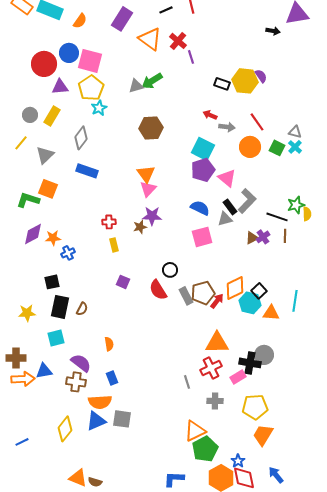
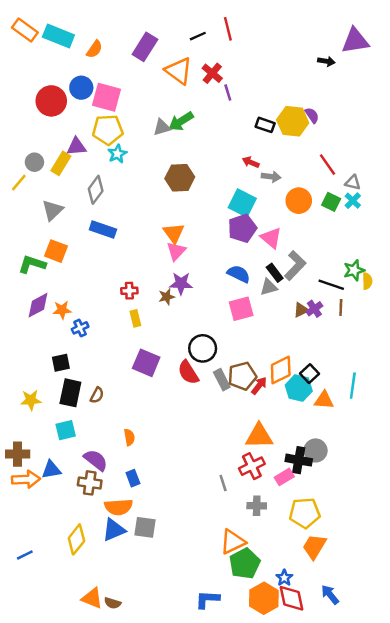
purple triangle: (60, 87) -> (76, 147), moved
yellow pentagon: (91, 88) -> (108, 130), turned 30
red line: (257, 122) -> (328, 165), moved
yellow line: (21, 143) -> (19, 183), moved
black circle: (170, 270) -> (203, 348), size x1.5
purple square: (123, 282) -> (146, 363), size x1.6

